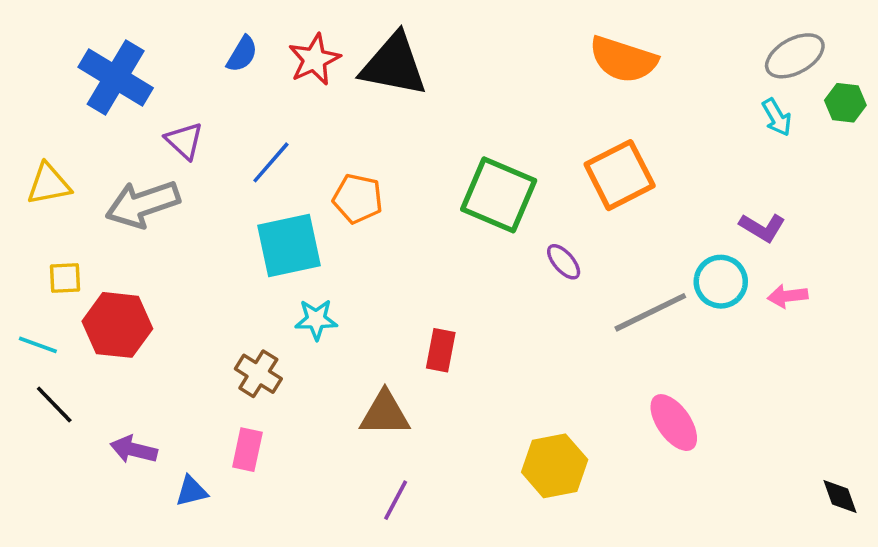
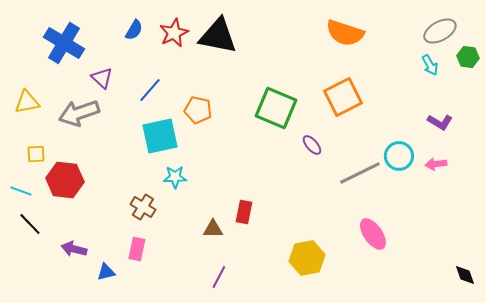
purple L-shape: (762, 227) -> (440, 122), moved
red rectangle: (441, 350) -> (244, 212), moved
brown triangle: (385, 413) -> (213, 229), size x0.7

